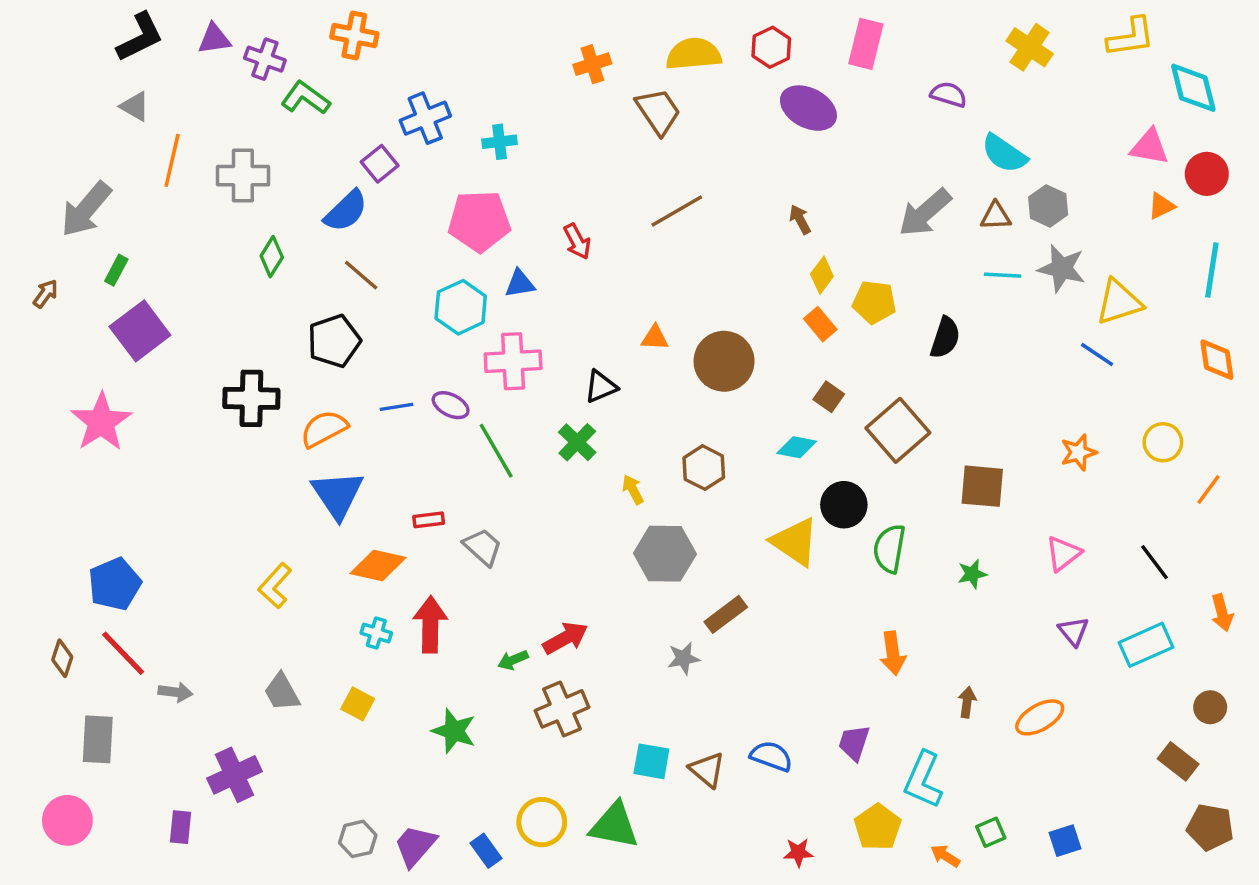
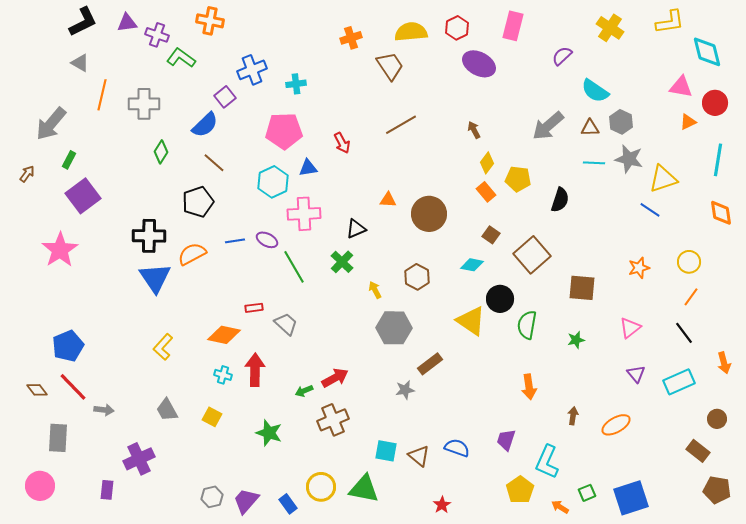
purple semicircle: (949, 95) -> (562, 56), turned -60
orange line: (1208, 490) -> (691, 297), moved
blue triangle: (337, 495) -> (155, 278), moved
brown diamond: (62, 658) -> (37, 390), turned -55
blue square: (1065, 841) -> (631, 498), size x1.8
red star: (798, 852) -> (442, 505), moved, turned -30

